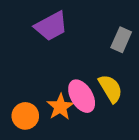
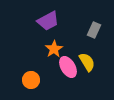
orange star: (60, 107) -> (54, 49), moved

